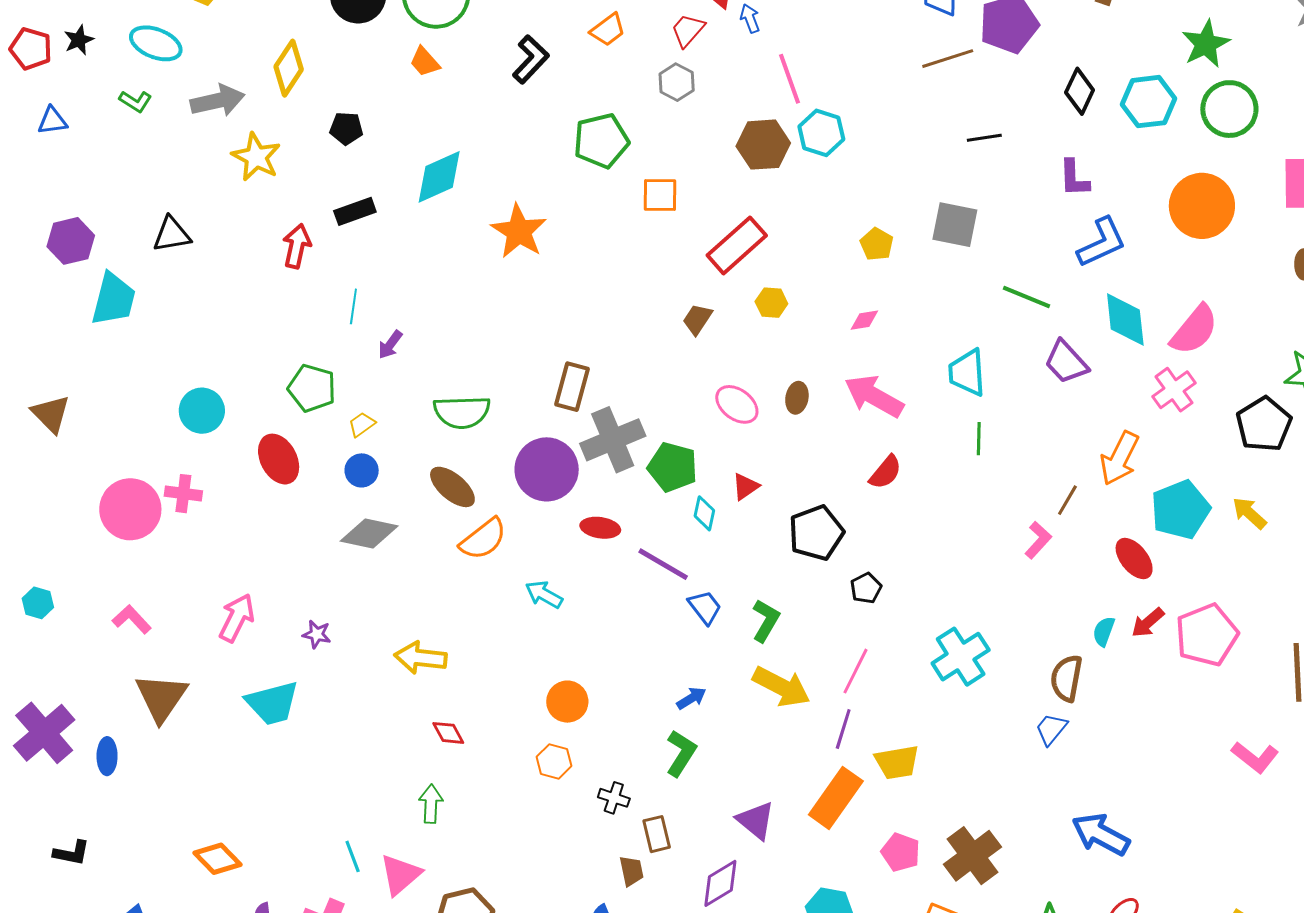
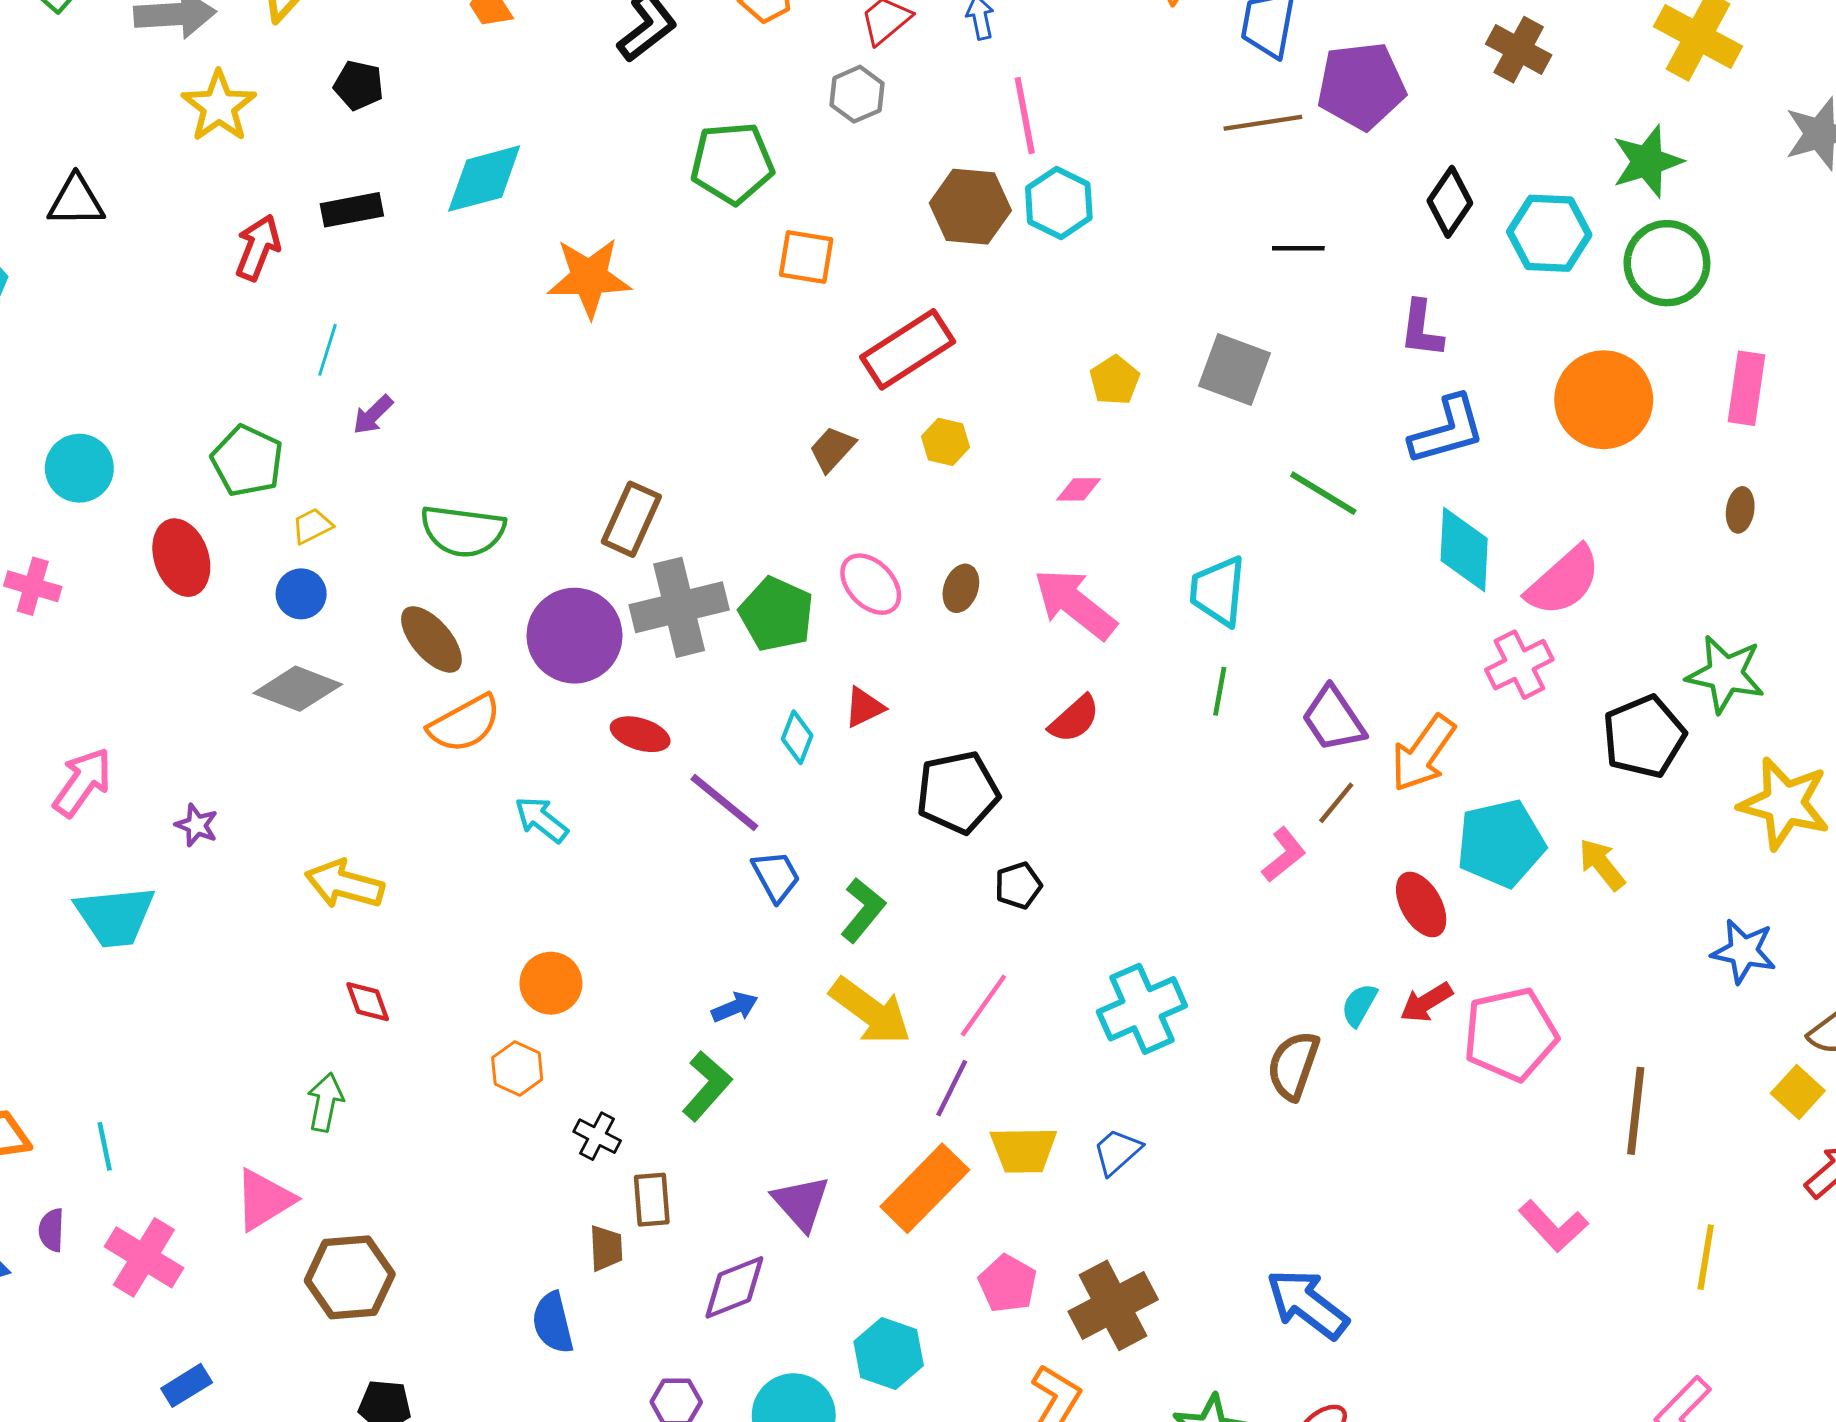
orange star: (519, 231) -> (589, 278), turned 30
purple trapezoid: (1066, 362) -> (1333, 719), moved
green pentagon: (673, 467) -> (776, 614), moved
blue trapezoid: (1051, 729) -> (1117, 1152), moved
cyan line: (353, 856) -> (105, 1146), moved

